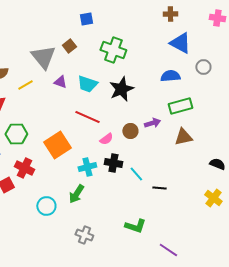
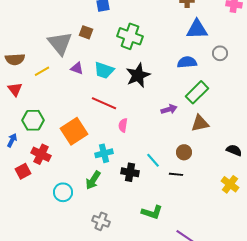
blue triangle: (180, 43) -> (197, 29), turned -30
brown square: (69, 46) -> (86, 32), turned -32
green rectangle: (180, 106) -> (197, 92), turned -30
brown circle: (130, 131) -> (184, 152), moved
pink semicircle: (106, 139) -> (123, 125), turned 136
black cross: (113, 163) -> (130, 172), moved

